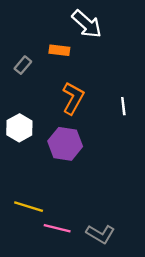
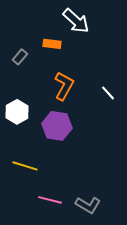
white line: (123, 106) -> (108, 93), turned -35
yellow line: (29, 207) -> (25, 166), moved

